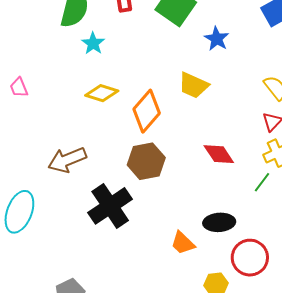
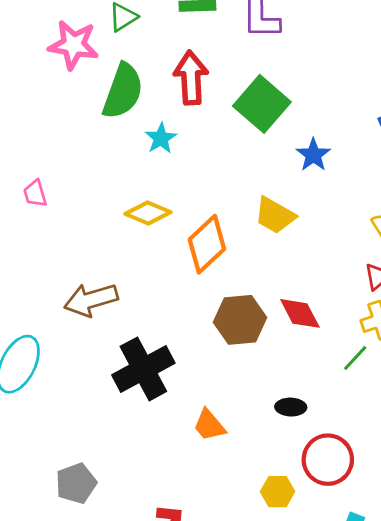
cyan star: (93, 43) -> (161, 138), moved
brown hexagon: (146, 161) -> (240, 320), moved
black ellipse: (219, 222) -> (291, 407), size x0.7
orange trapezoid: (183, 243) -> (209, 425), moved

